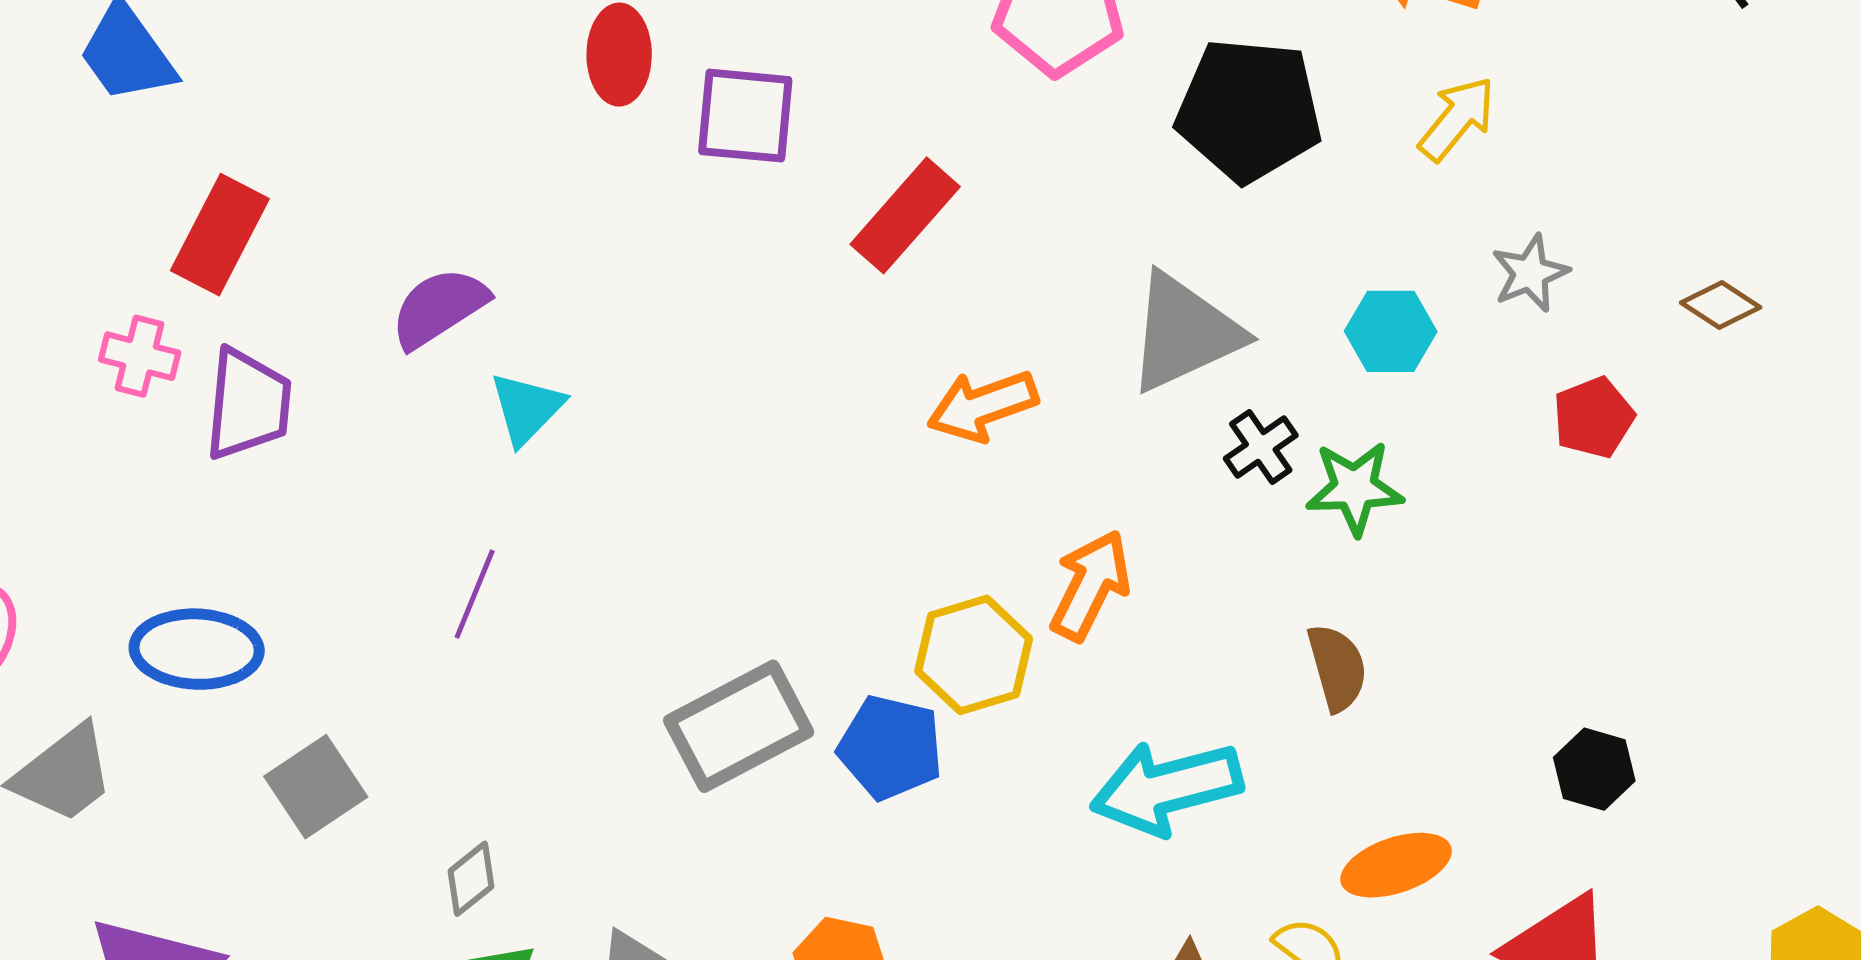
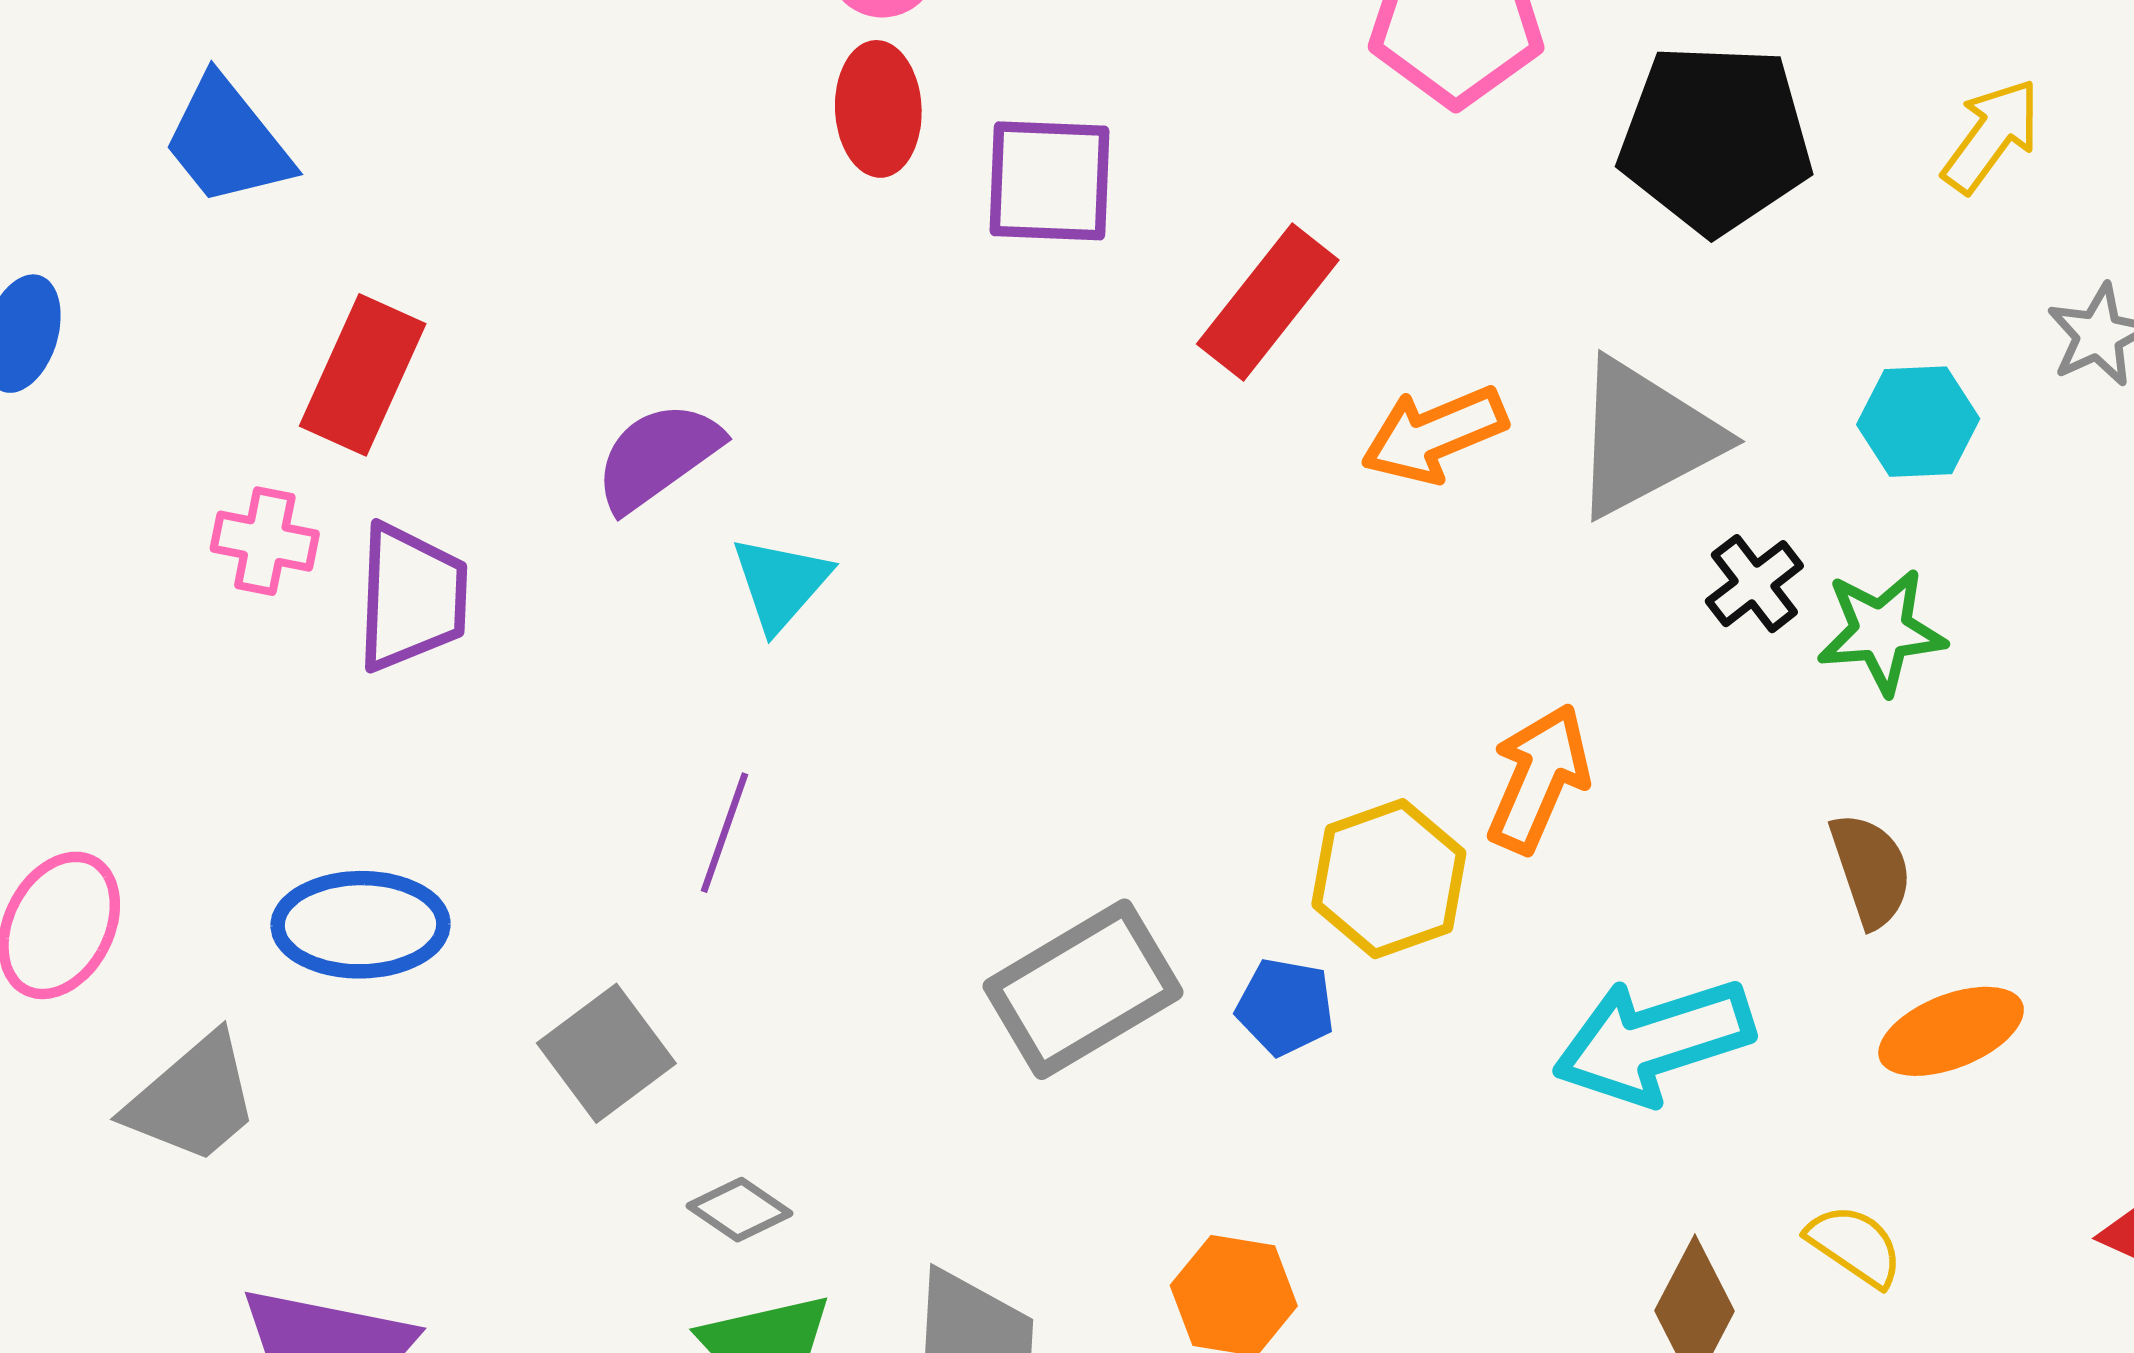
orange arrow: (983, 406) -> (1434, 434), moved
blue pentagon: (890, 747) -> (1285, 1007), size x0.7
gray square: (316, 787) -> (606, 1053), moved
orange ellipse: (1396, 865) -> (1951, 1031), moved
gray diamond: (471, 879) -> (739, 1210), turned 76

